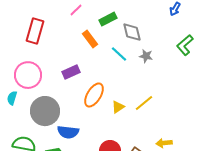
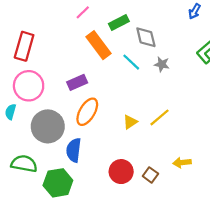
red rectangle: (35, 31) -> (24, 46), moved
orange rectangle: (90, 39) -> (99, 45), size x1.4
orange ellipse: (94, 95) -> (87, 112), moved
blue semicircle: (68, 132) -> (74, 150), turned 90

